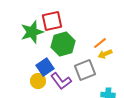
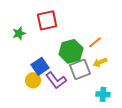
green star: (32, 32) -> (19, 33), moved, size x0.6
green hexagon: (63, 44) -> (71, 51), moved
yellow arrow: (105, 54) -> (100, 62), moved

